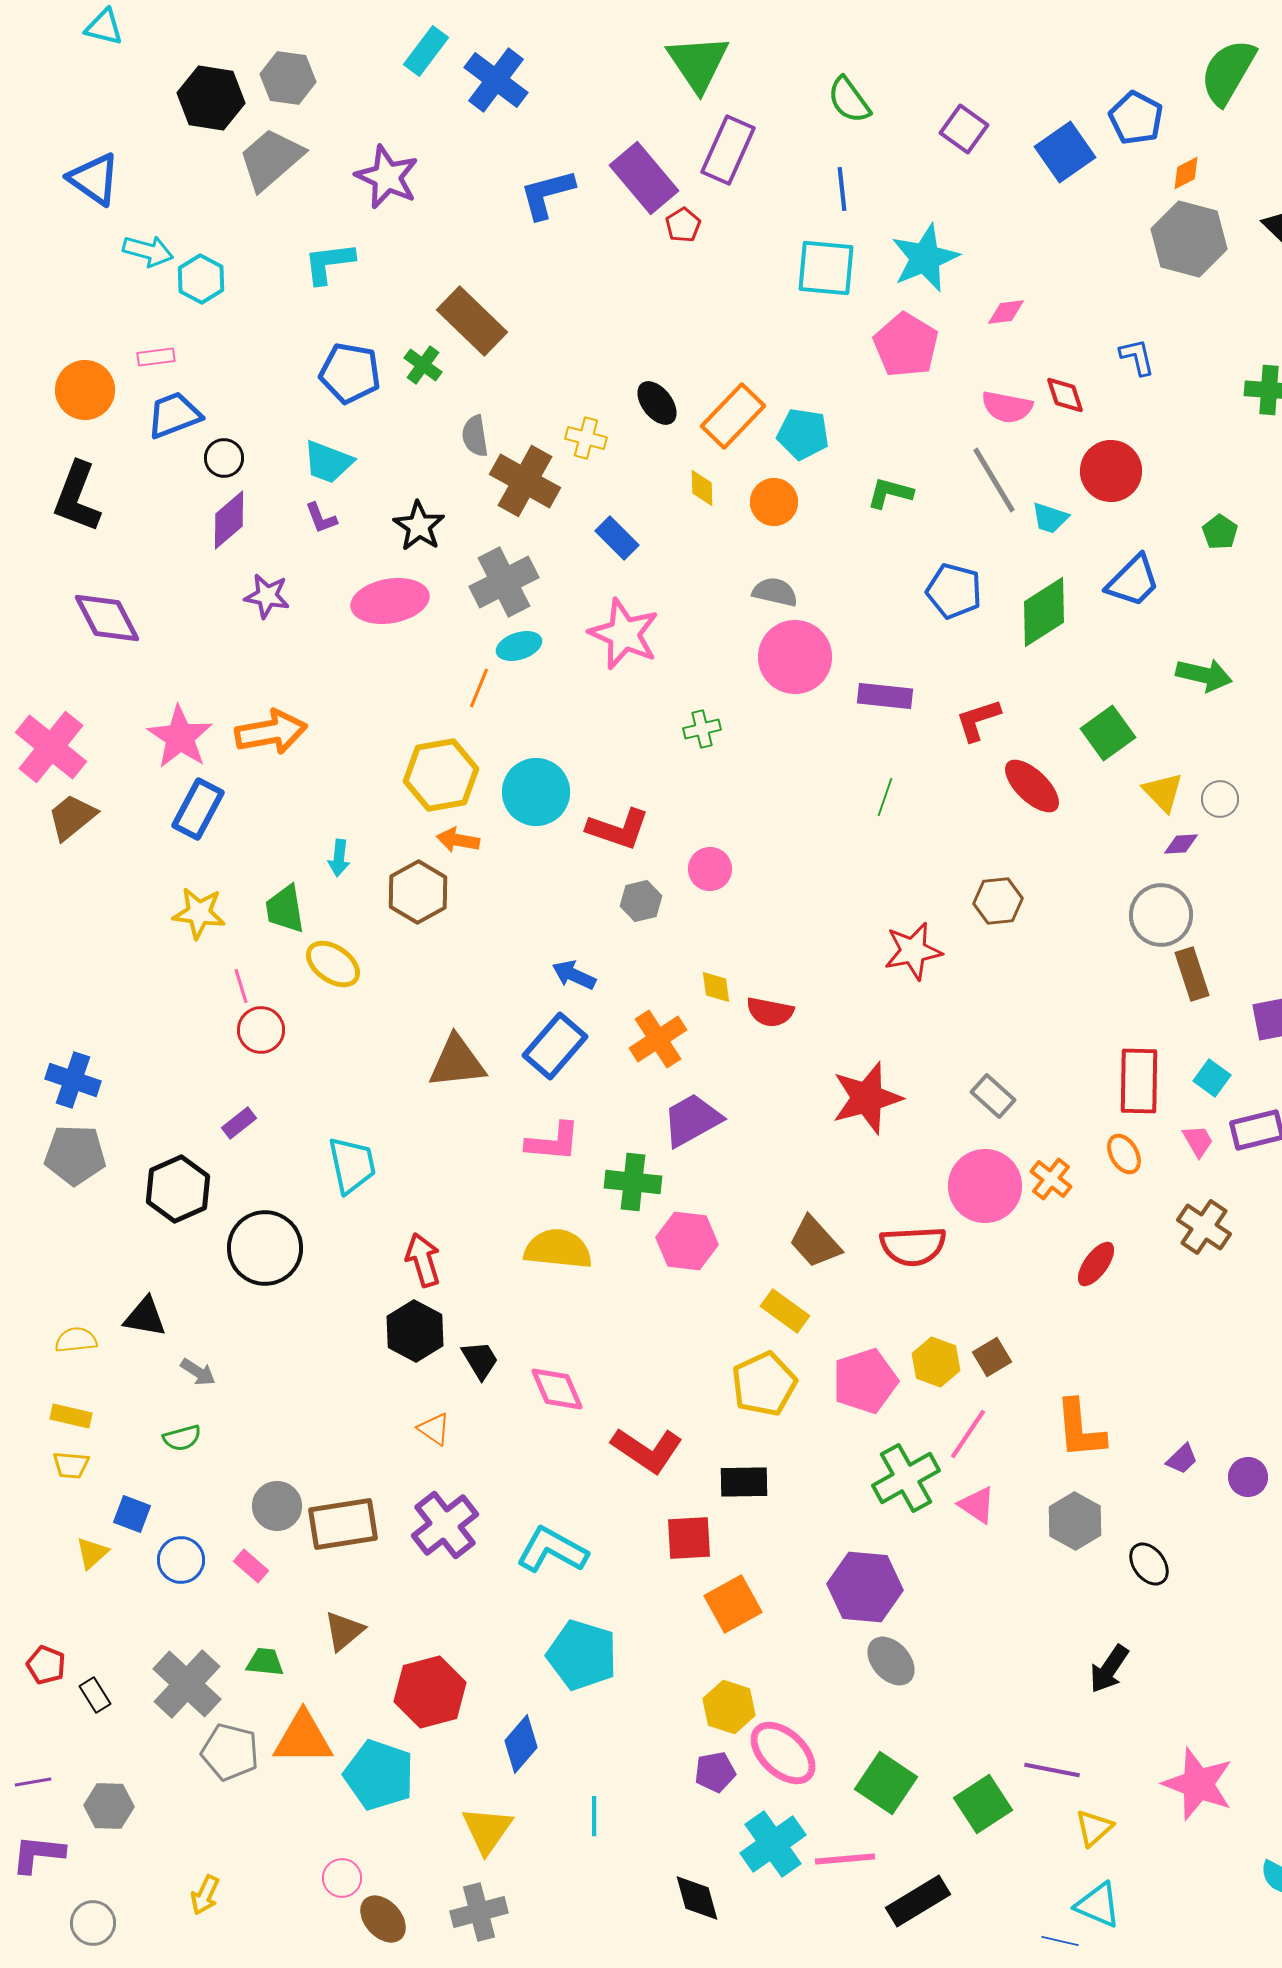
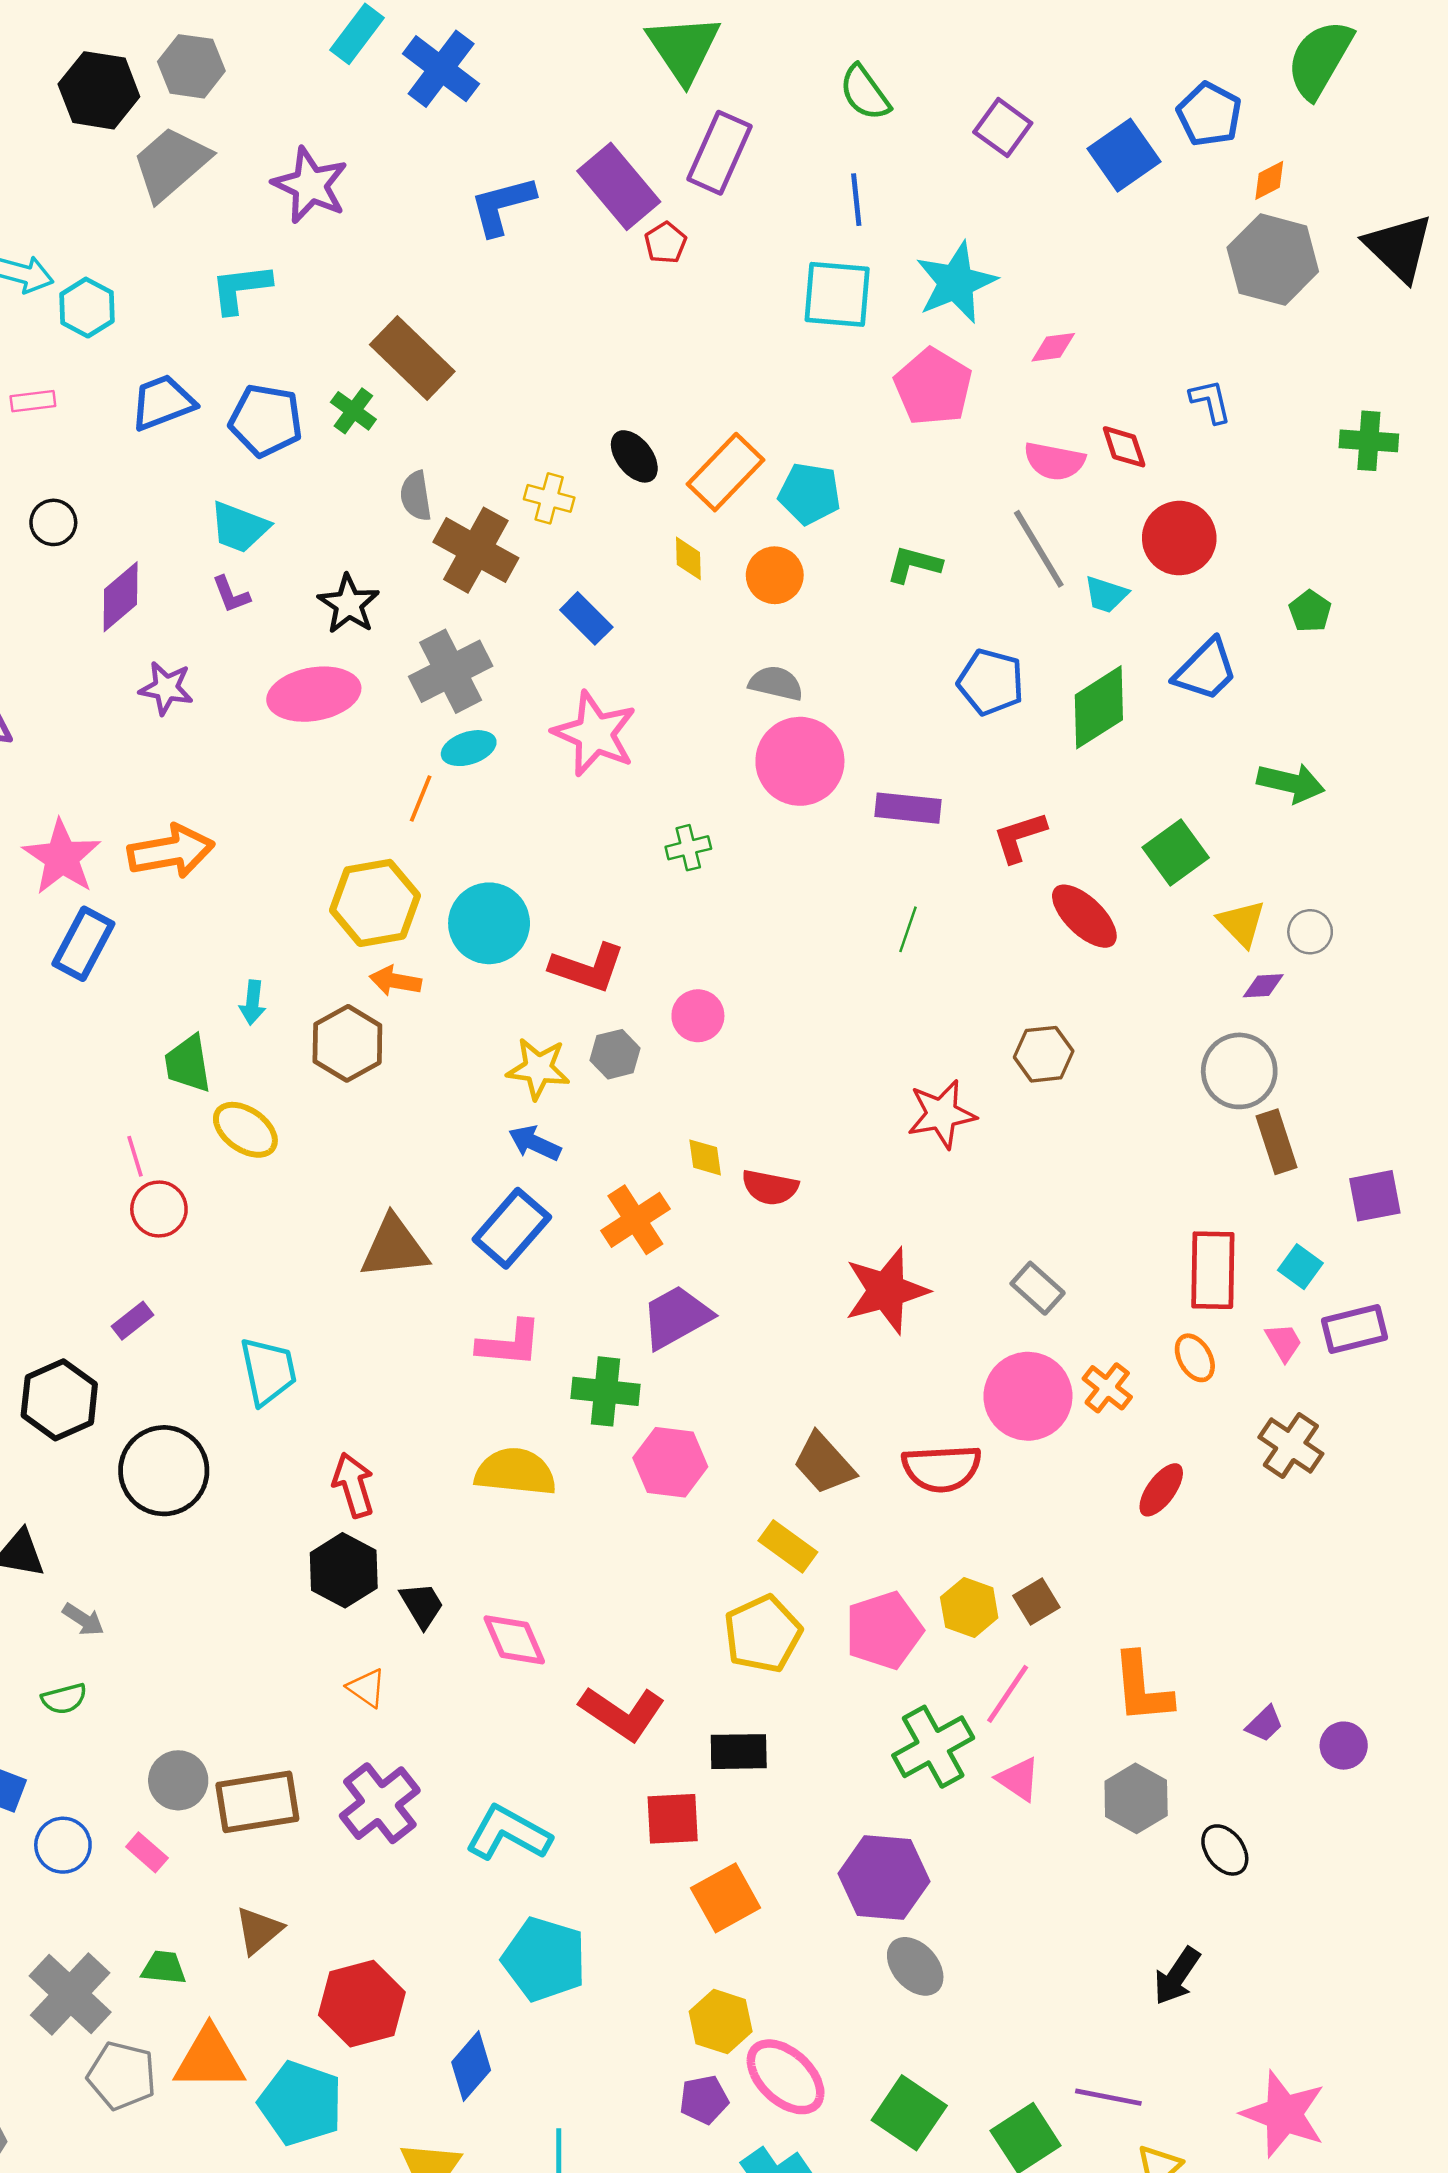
blue trapezoid: (174, 415) -> (163, 402), moved
black circle: (224, 458) -> (53, 522), moved
yellow star: (199, 913) -> (538, 1069), moved

